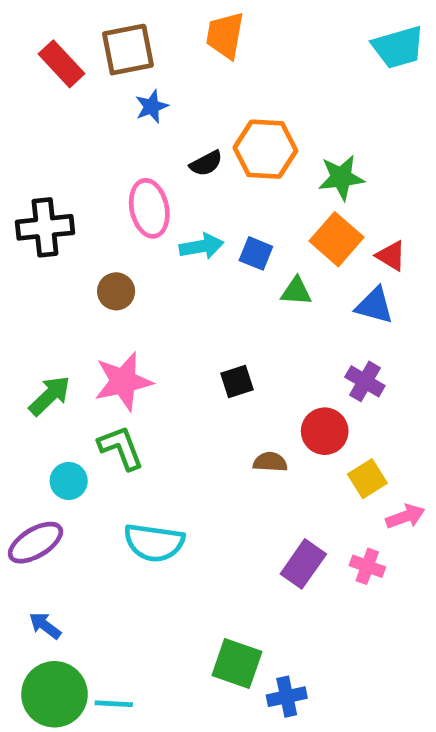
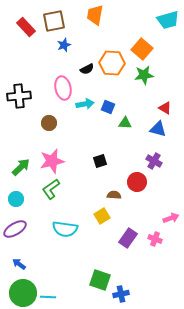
orange square: (337, 239) -> (142, 49), moved
green L-shape: (121, 448) -> (51, 189), turned -105
yellow square: (367, 479) -> (102, 216), moved
cyan circle: (69, 481) -> (16, 199), moved

